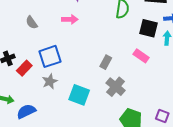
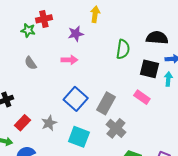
blue square: (50, 56) -> (76, 99), moved, turned -30
gray rectangle: (106, 62) -> (106, 103), size x1.5
red rectangle: (24, 68) -> (23, 123), moved

